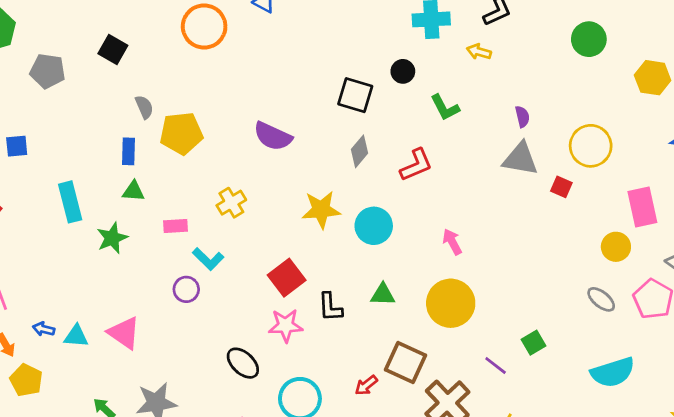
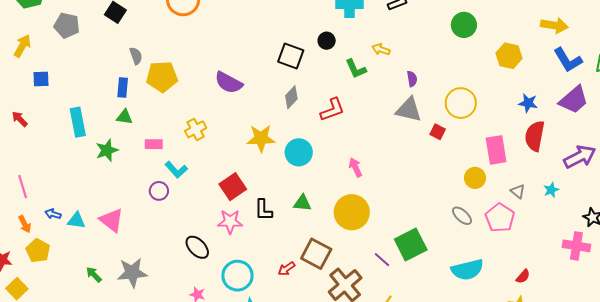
yellow arrow: (479, 52) -> (381, 49), moved
green square: (534, 343) -> (411, 245), size x1.8

